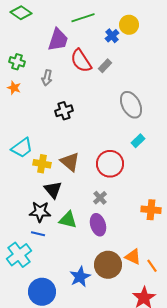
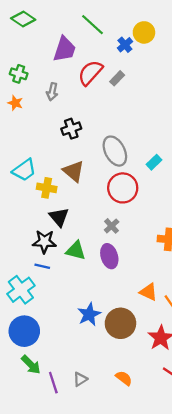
green line: (83, 18) -> (93, 25), turned 60
red semicircle: (81, 61) -> (90, 73), turned 75
gray ellipse: (131, 105) -> (115, 151), moved
brown triangle: (70, 162) -> (73, 171), moved
brown circle: (108, 265) -> (120, 323), moved
blue circle: (42, 292) -> (24, 331), moved

